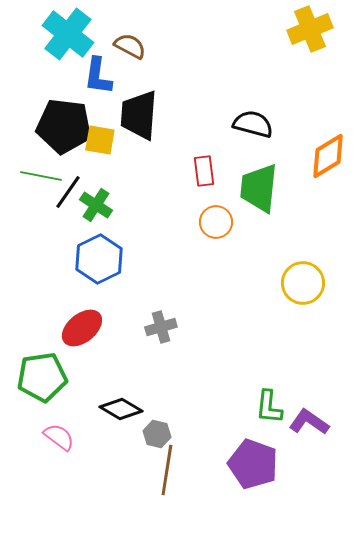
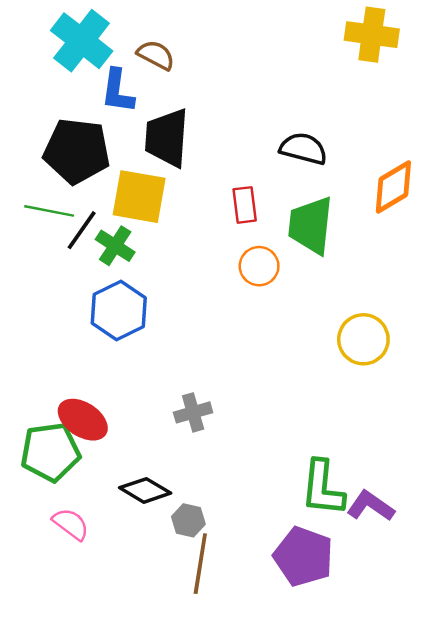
yellow cross: (310, 29) -> (372, 35), turned 30
yellow square: (100, 140) -> (139, 197), moved, size x1.5
gray cross: (161, 327) -> (193, 412), moved
red ellipse: (82, 328) -> (83, 420), moved, turned 72
green L-shape: (269, 407) -> (323, 488), size x1.4

